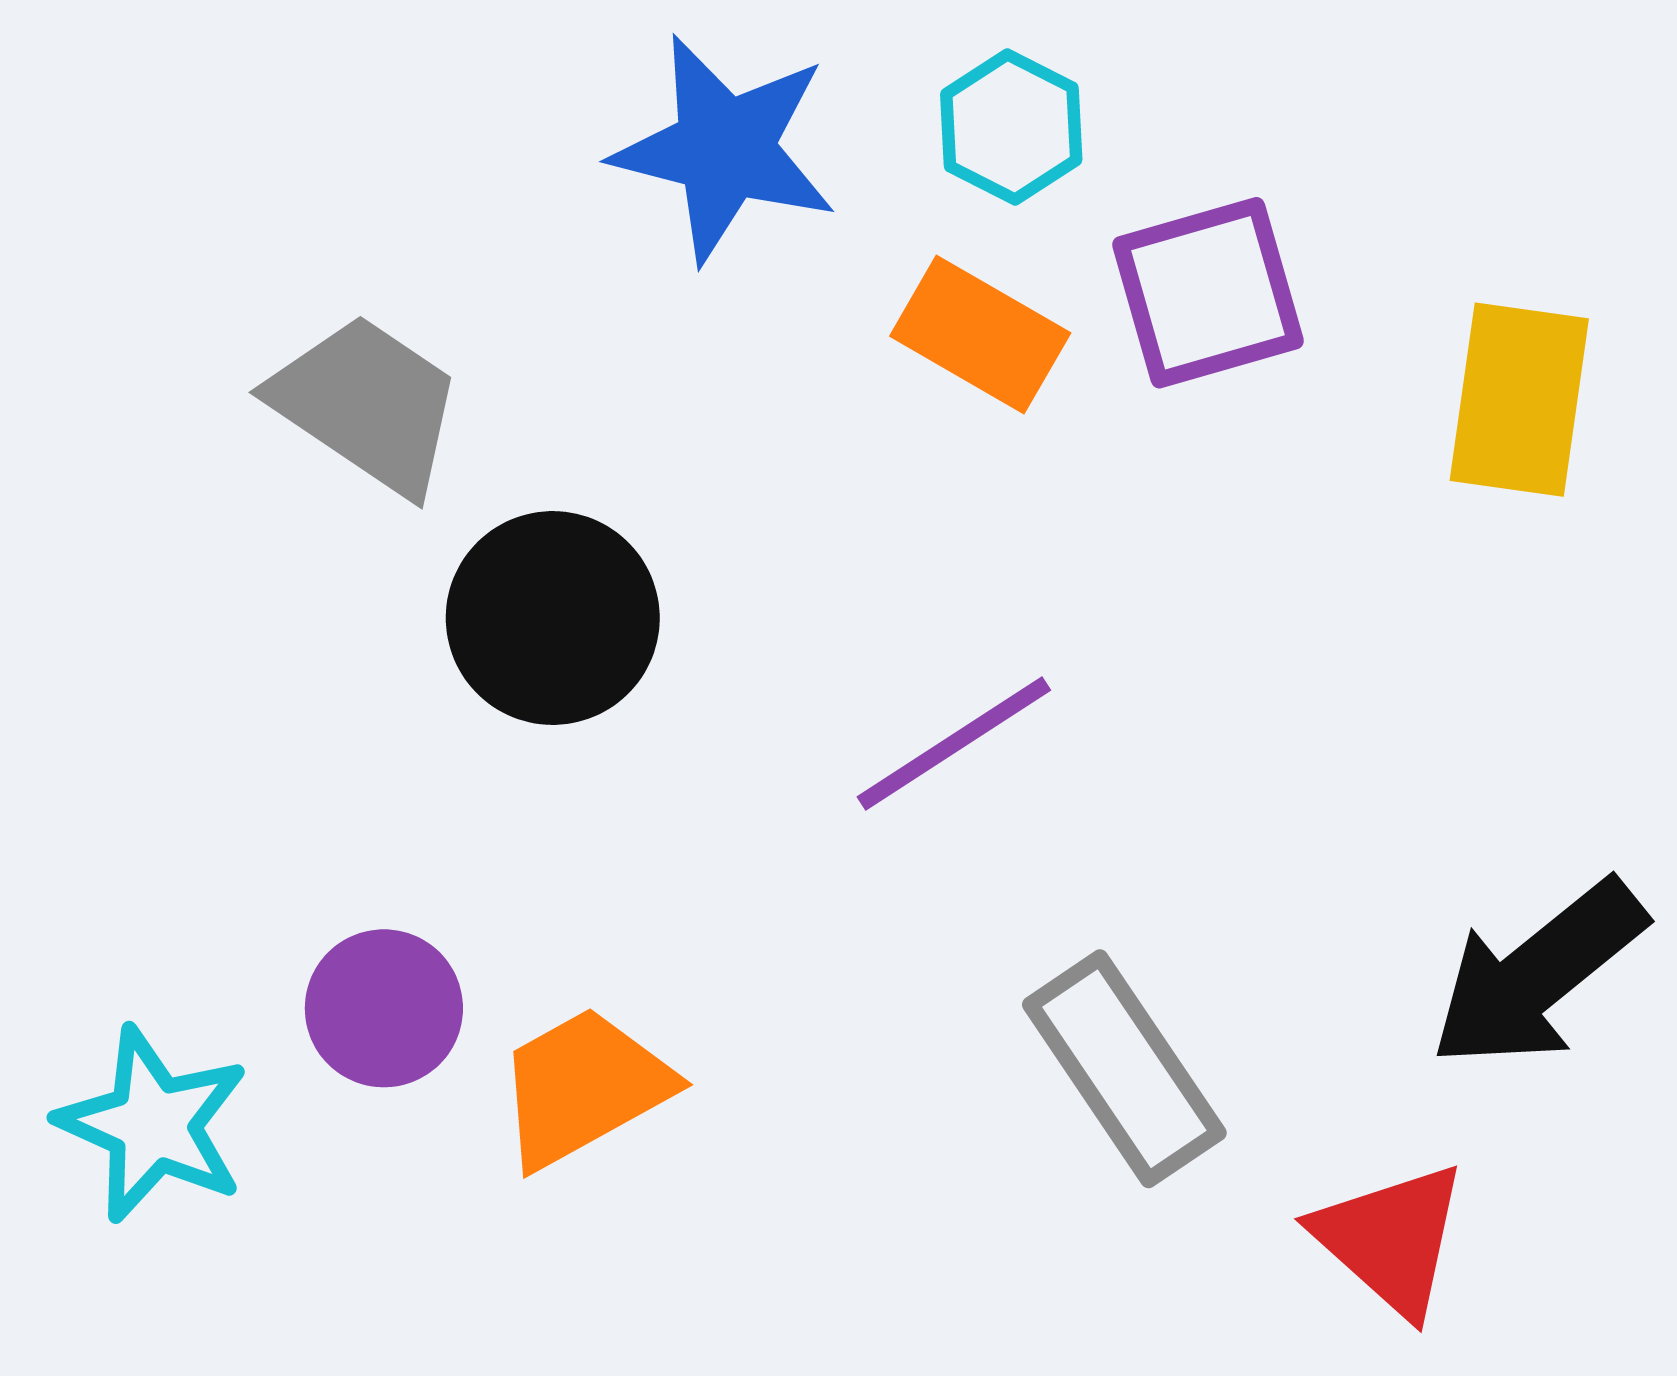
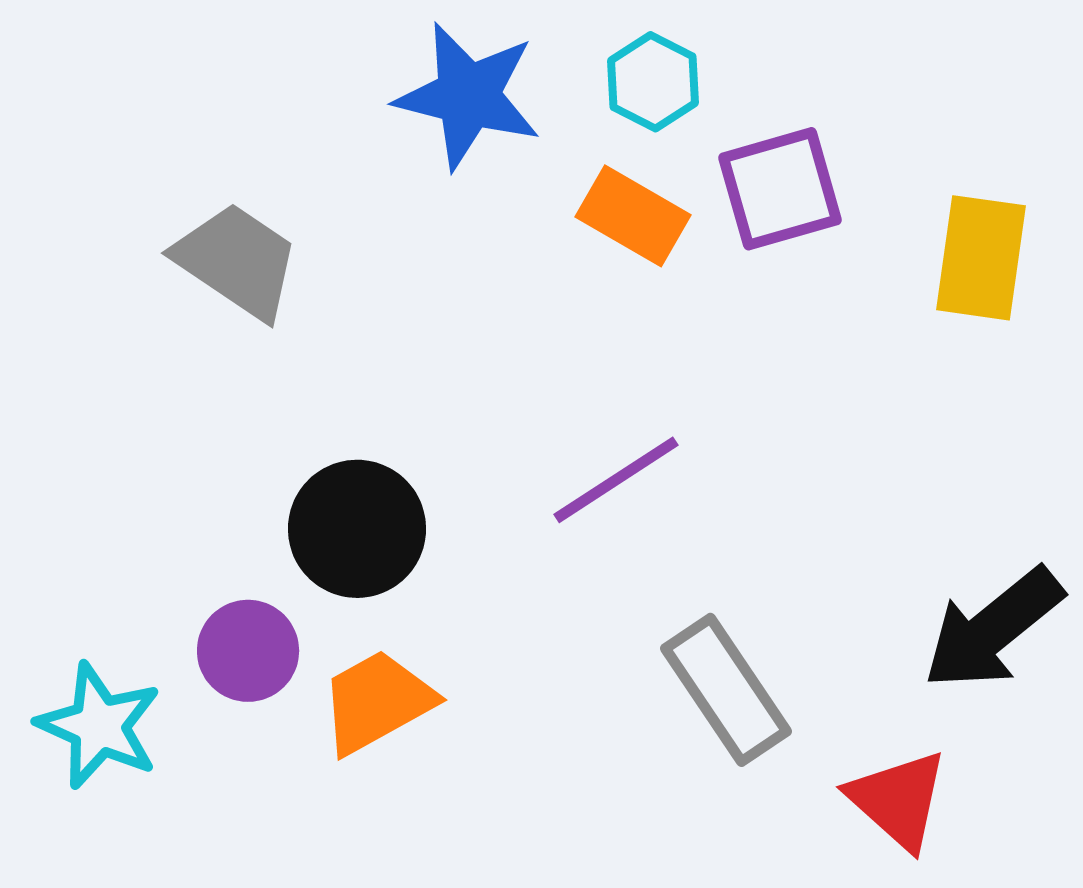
black circle: (553, 618) -> (357, 529), moved

